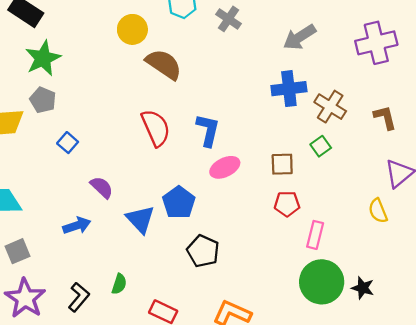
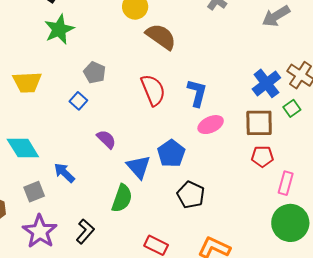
blue cross: (289, 89) -> (266, 83), moved, turned -32
gray pentagon: (43, 100) -> (95, 73), moved
brown square: (282, 164) -> (259, 123), size x1.4
blue arrow: (77, 226) -> (64, 173), moved, turned -120
green semicircle: (119, 284) -> (122, 198), moved, size x1.6

